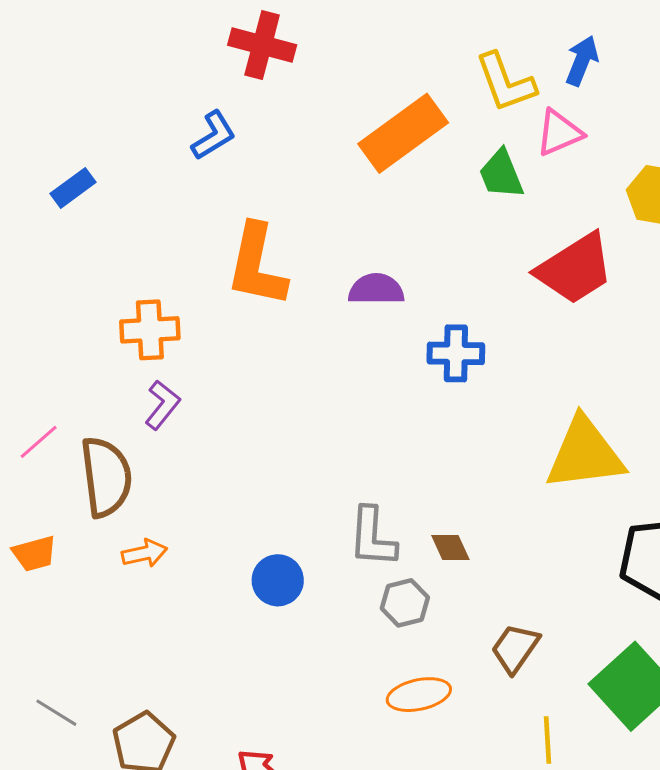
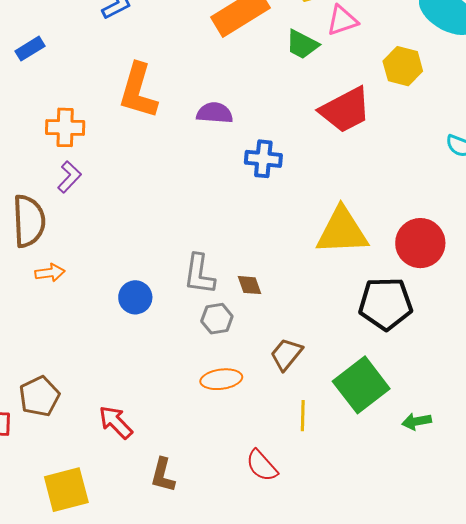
green trapezoid: (501, 174) -> (302, 44), turned -45
blue rectangle: (73, 188) -> (30, 49), moved

